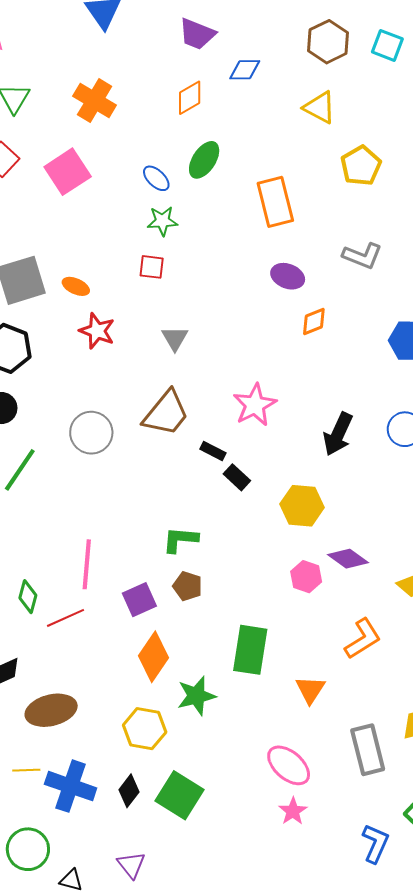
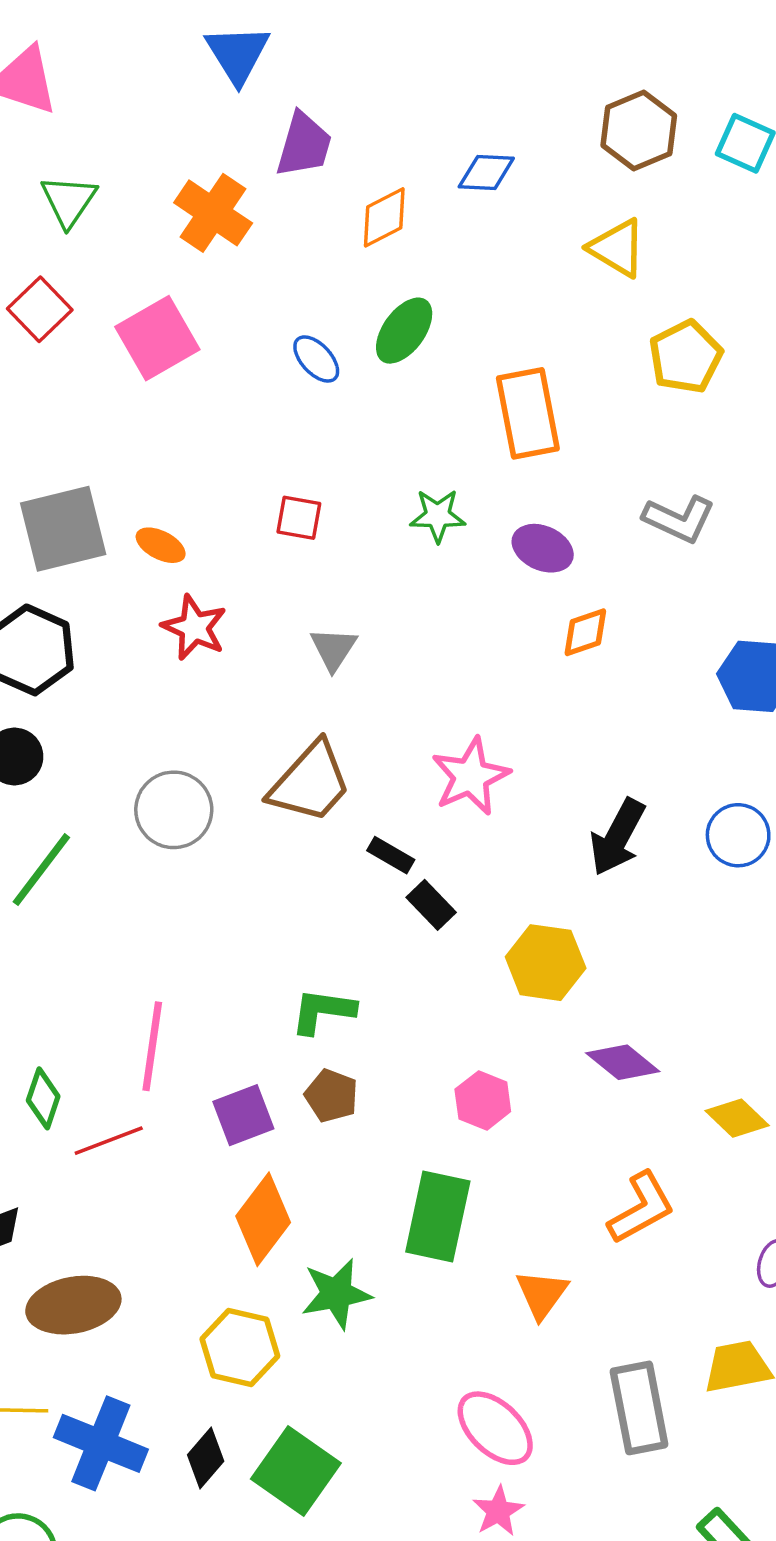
purple trapezoid: (197, 34) -> (304, 145), moved, turned -99
green star: (162, 221) -> (438, 516), moved
pink hexagon: (306, 577) -> (483, 1100), moved

